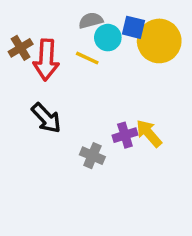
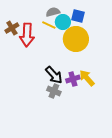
yellow circle: (159, 41) -> (76, 39), moved
yellow line: (87, 58) -> (49, 25), moved
black arrow: (46, 118) -> (54, 75), moved

